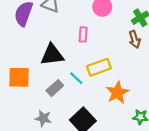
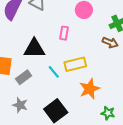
brown arrow: (135, 39) -> (110, 42), turned -56
gray rectangle: (55, 88) -> (24, 77), moved

